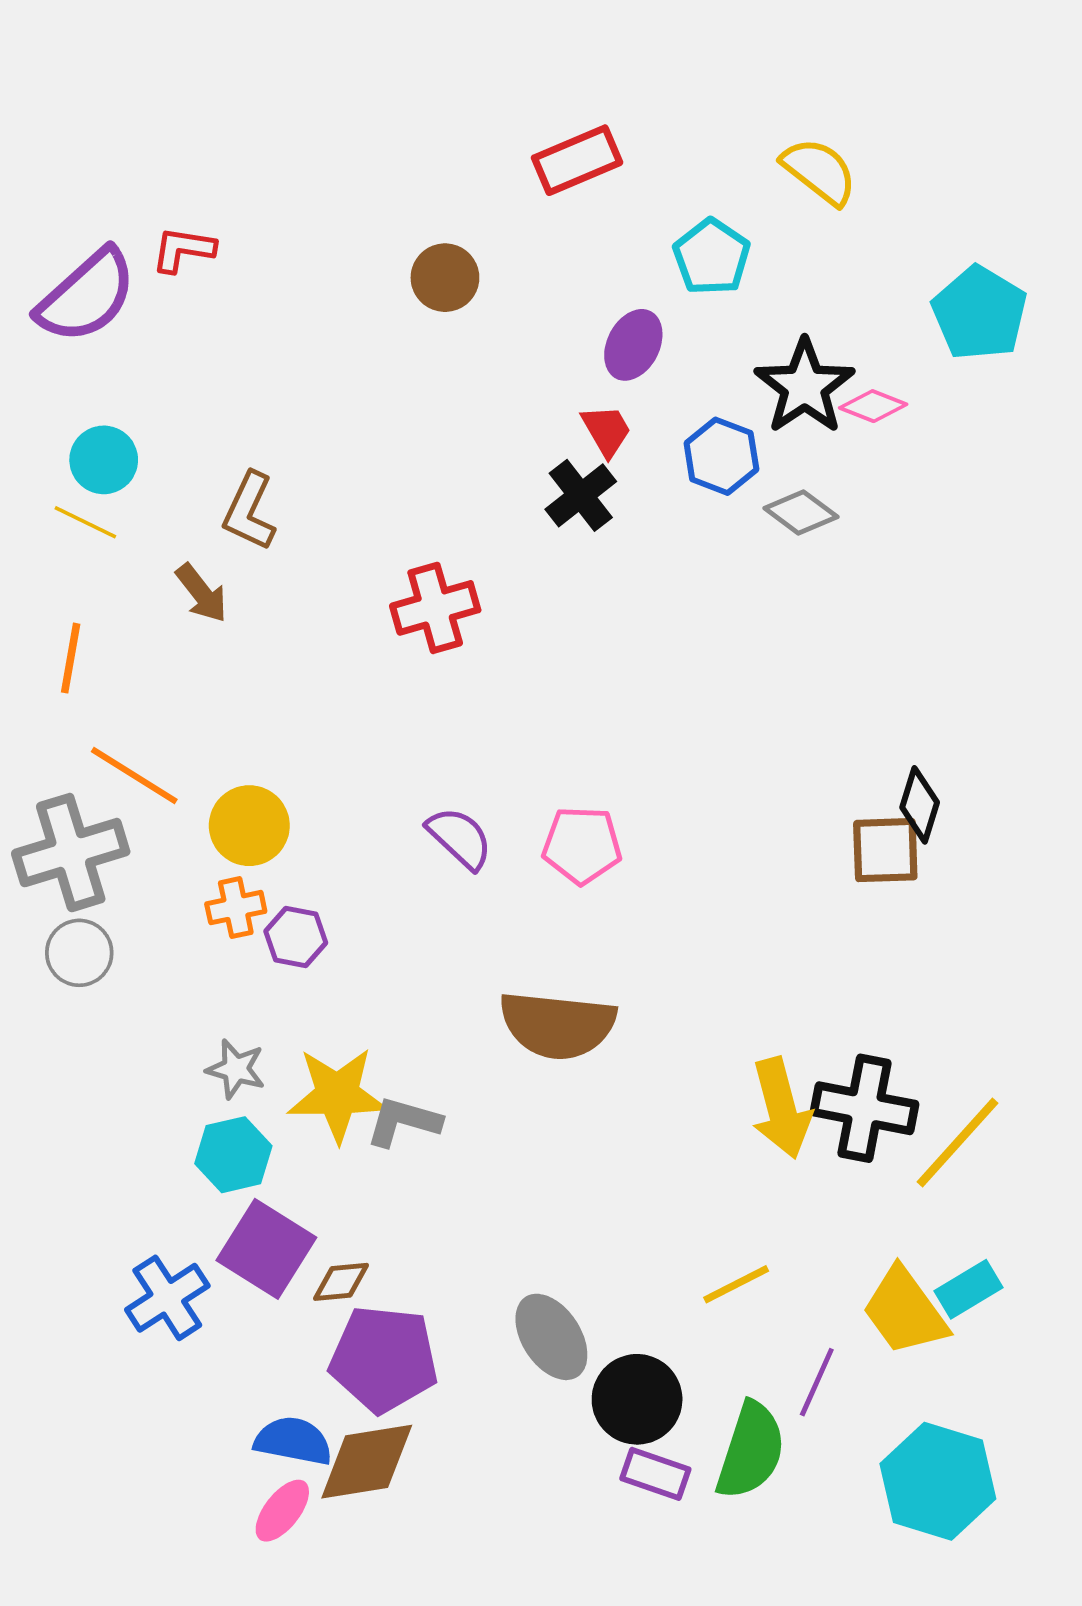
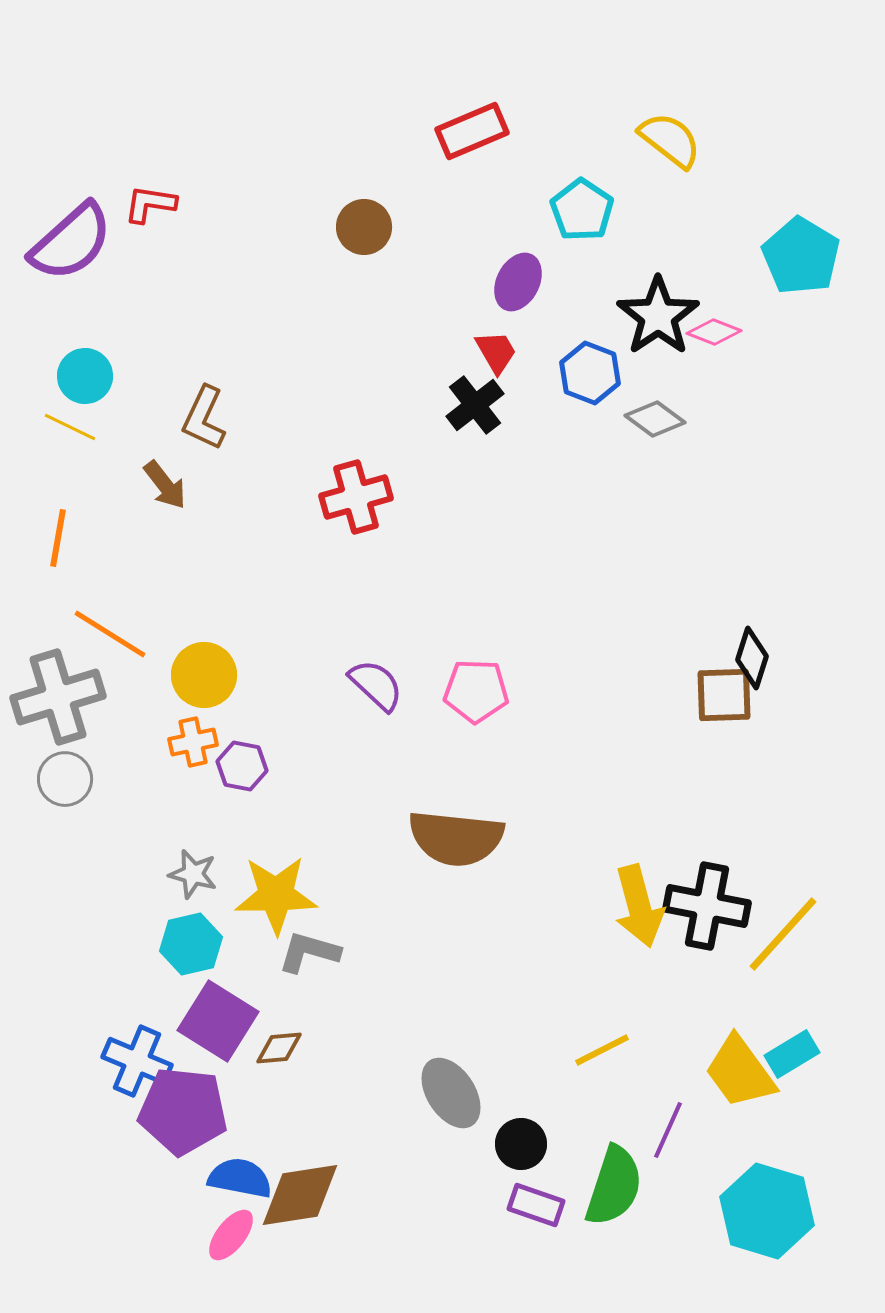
gray L-shape: (403, 1122) -> (309, 952), moved
blue cross: (167, 1298) -> (137, 1061), turned -34
purple pentagon: (384, 1359) -> (183, 1111), moved
black circle: (637, 1399) -> (521, 1144), size x0.7

